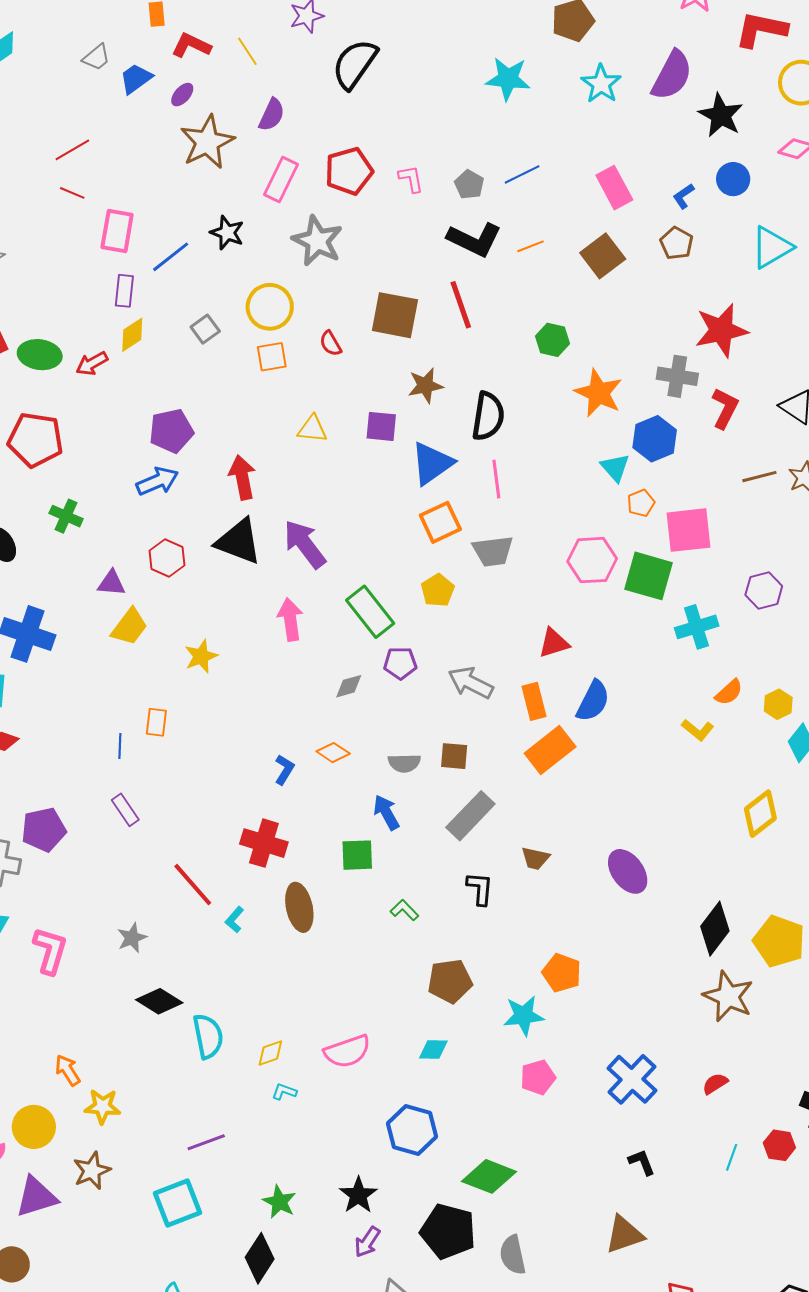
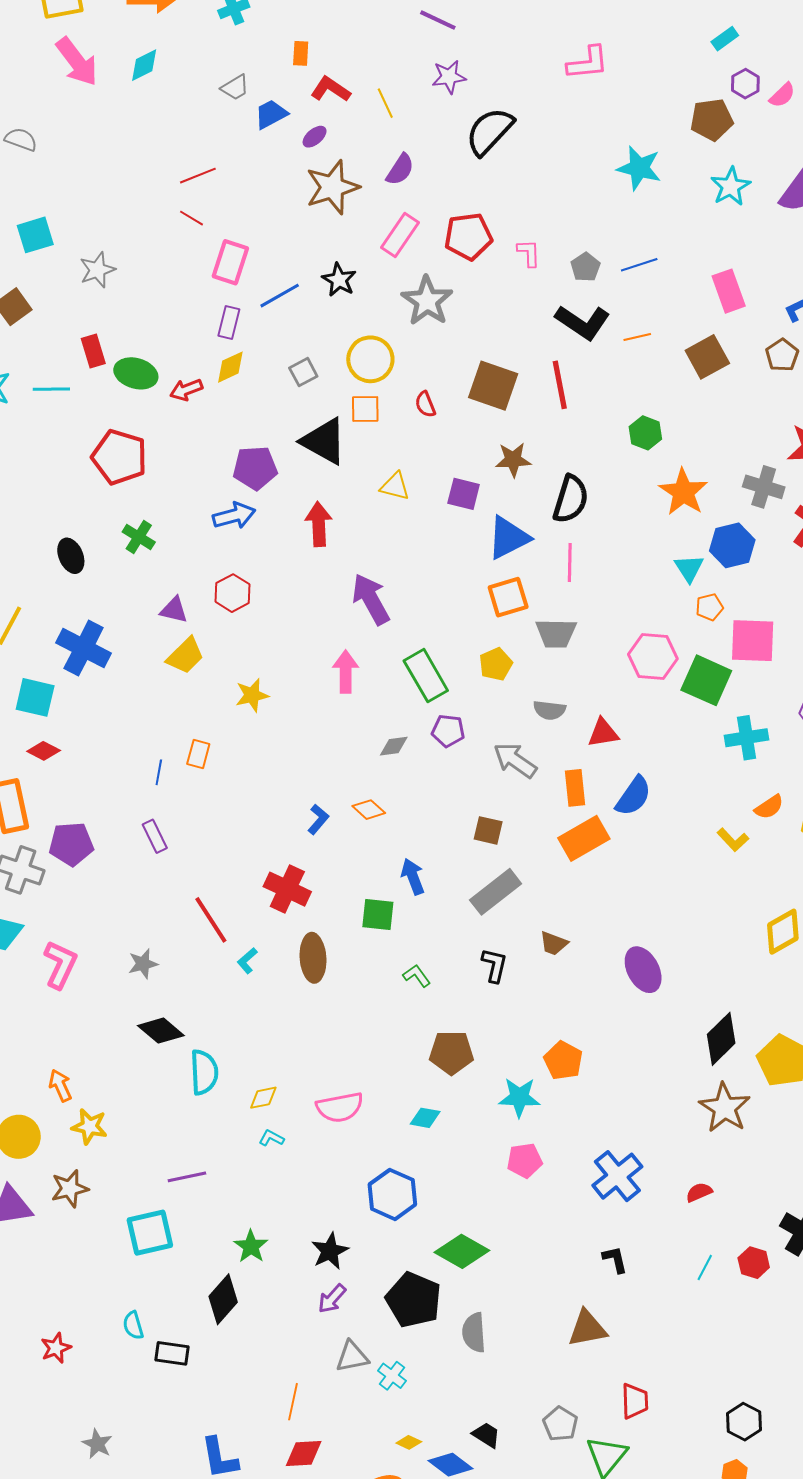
black triangle: (239, 541) -> (324, 441), moved
gray semicircle: (404, 763) -> (549, 710), moved

